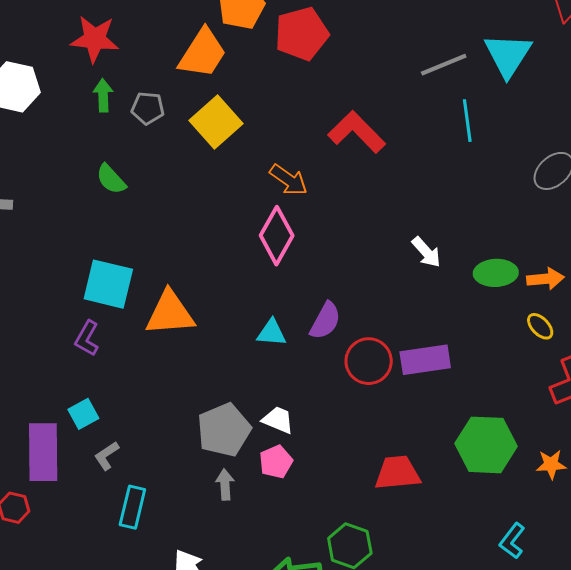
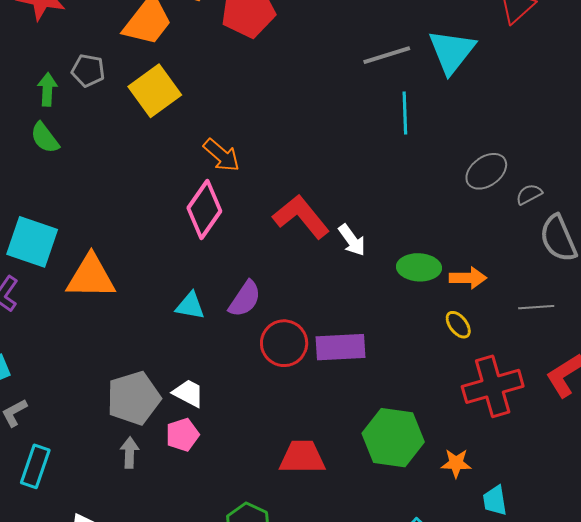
green arrow: (103, 95) -> (47, 89), moved
red L-shape: (357, 132) -> (301, 217), moved

